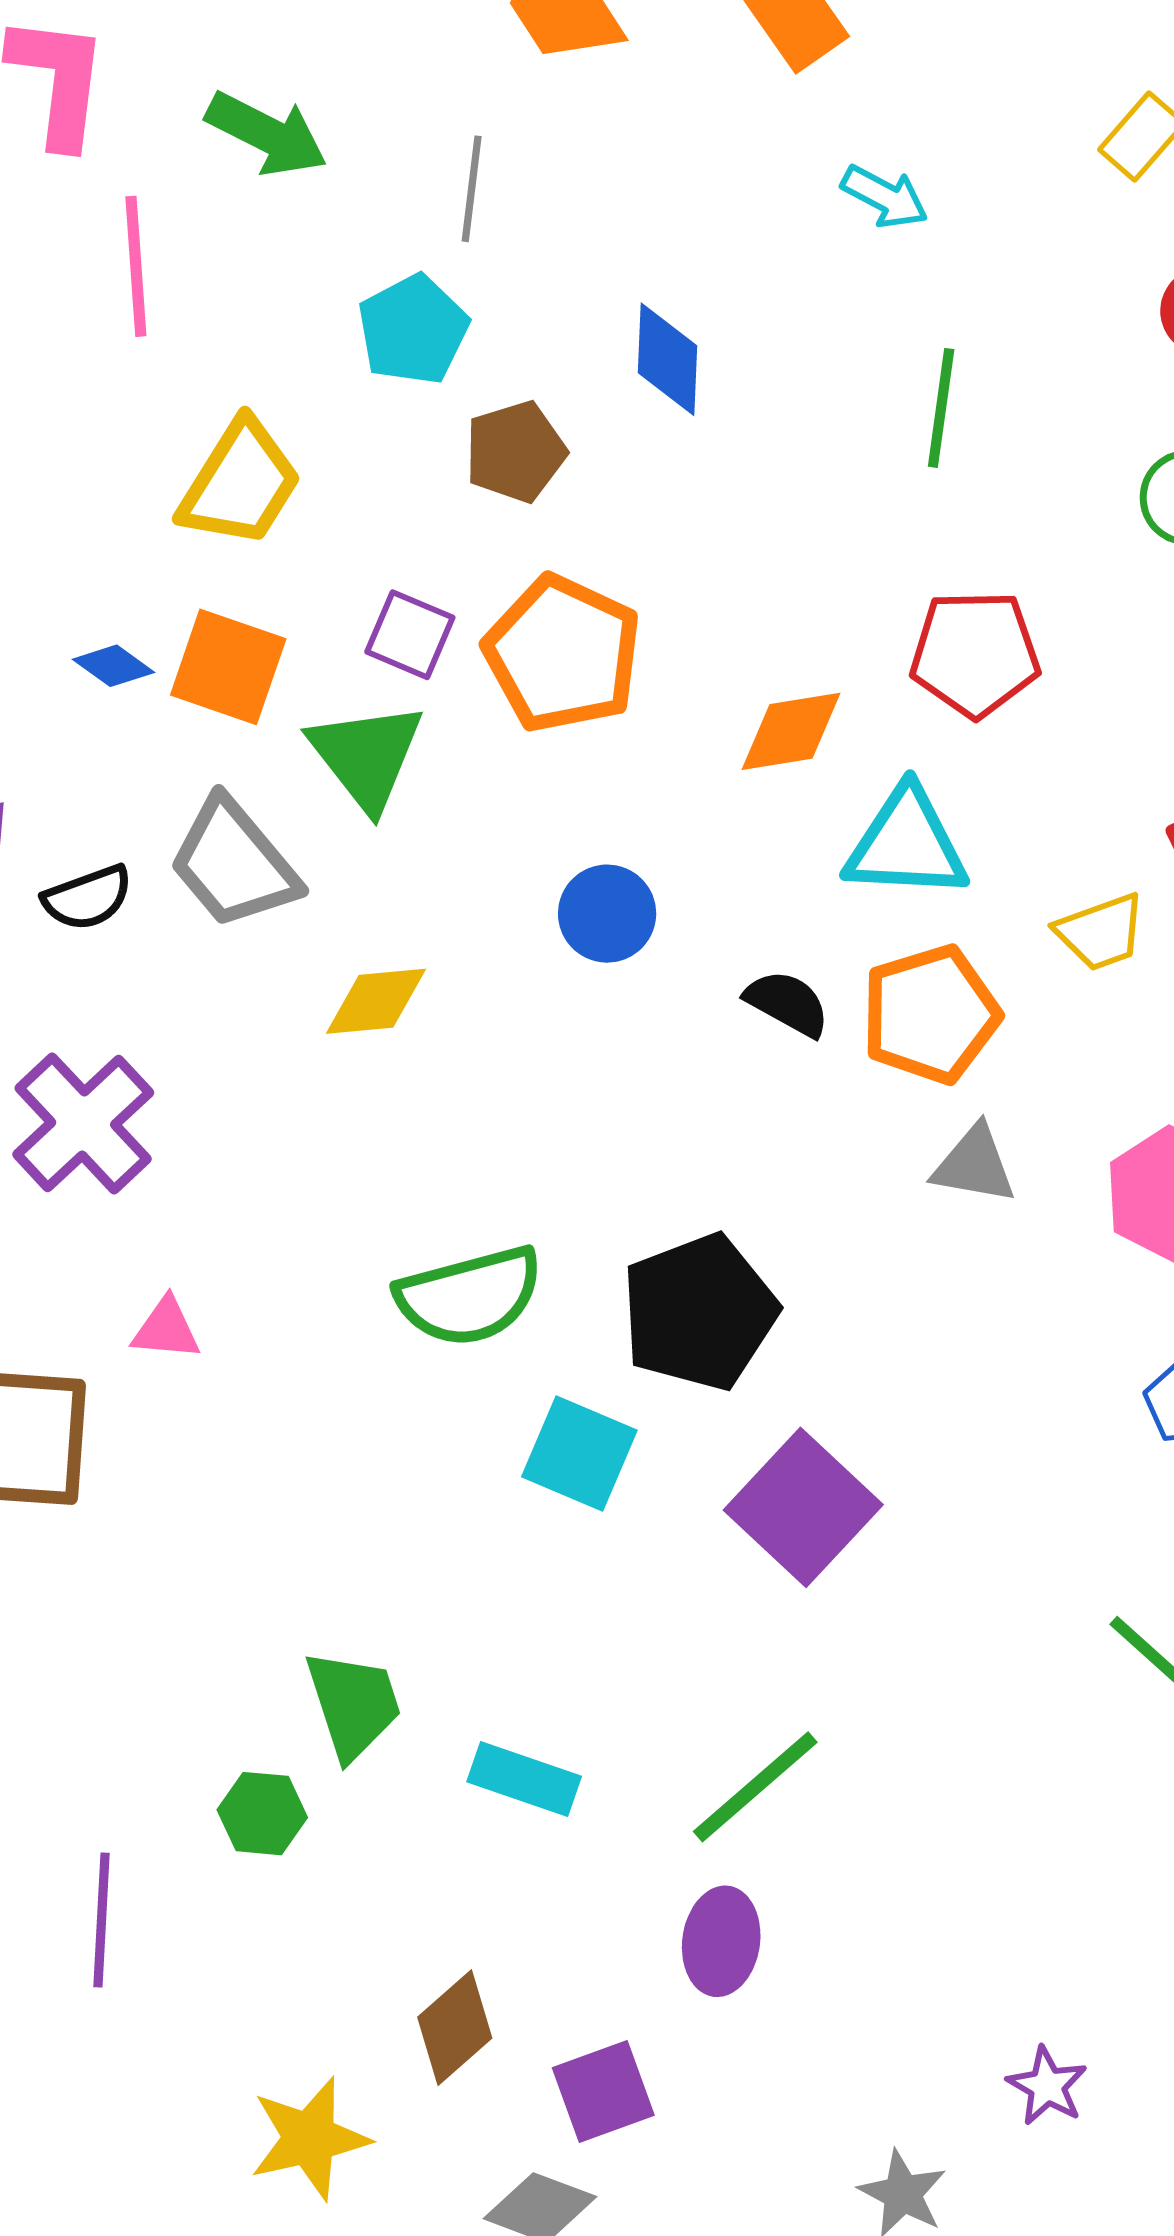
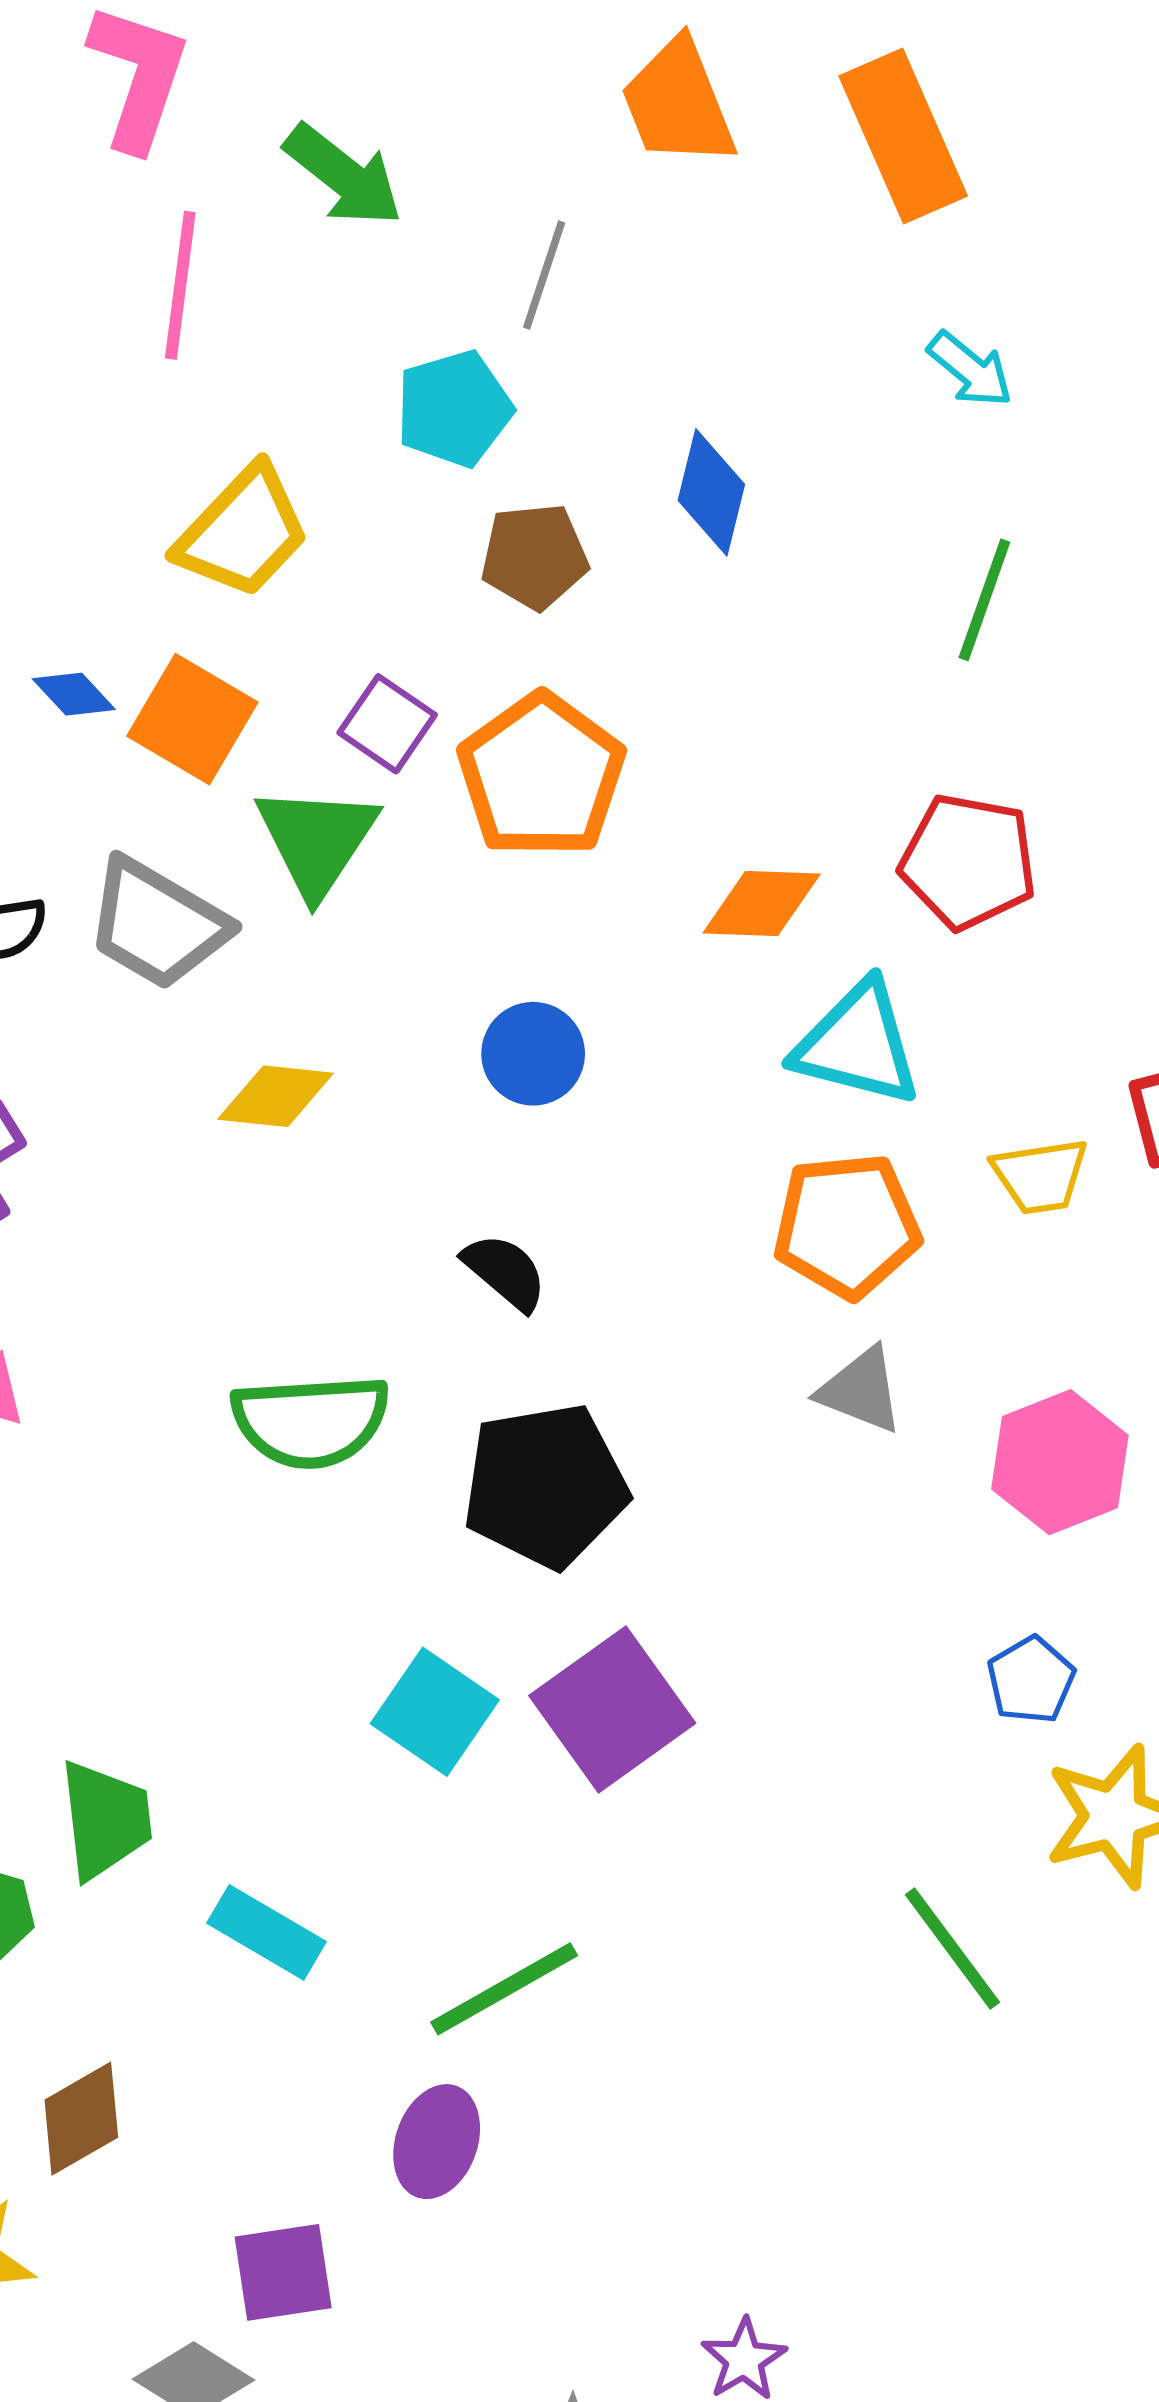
gray trapezoid: (234, 863) -> (157, 924), turned -31
black semicircle: (787, 1003) -> (505, 1272), moved
cyan square: (579, 1453) -> (435, 1712), moved
brown diamond: (455, 2028) -> (81, 2119), moved

